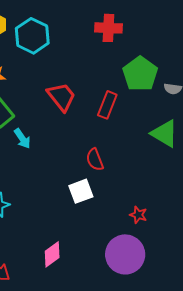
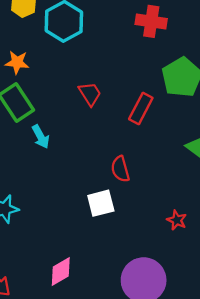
red trapezoid: (62, 97) -> (90, 94), size x0.7
red star: (138, 215) -> (177, 220), moved

